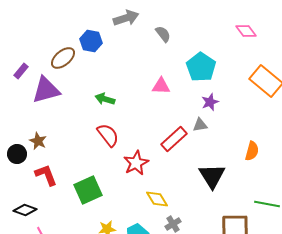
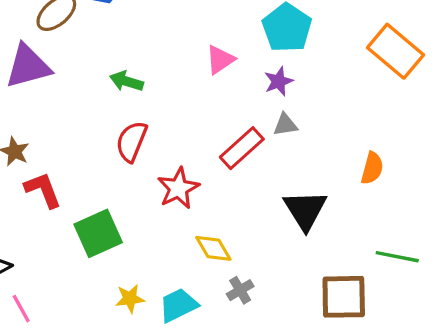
pink triangle: (161, 86) -> (220, 60), turned -36
purple star: (210, 102) -> (279, 81), moved
red semicircle: (108, 135) -> (132, 141), turned -120
red L-shape: (46, 175) -> (43, 190), moved

